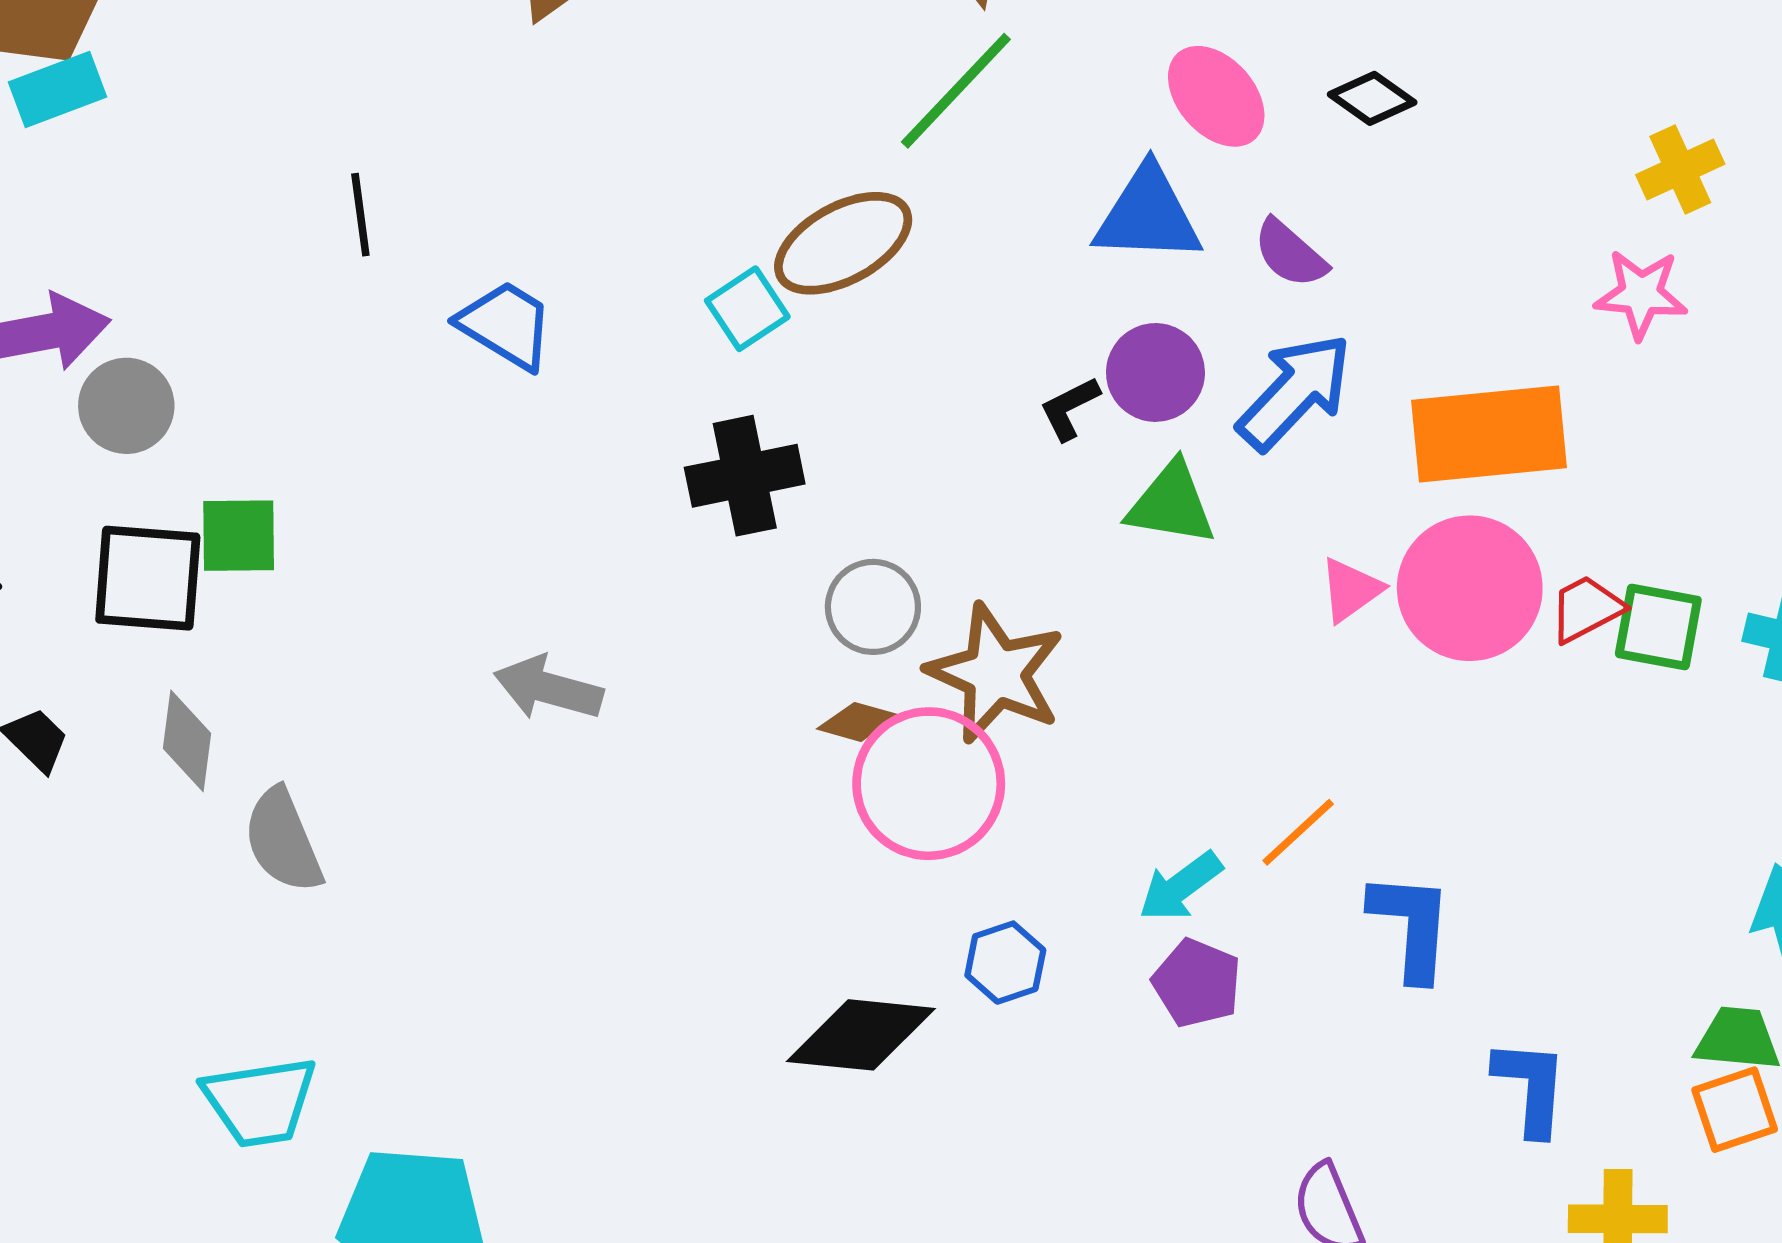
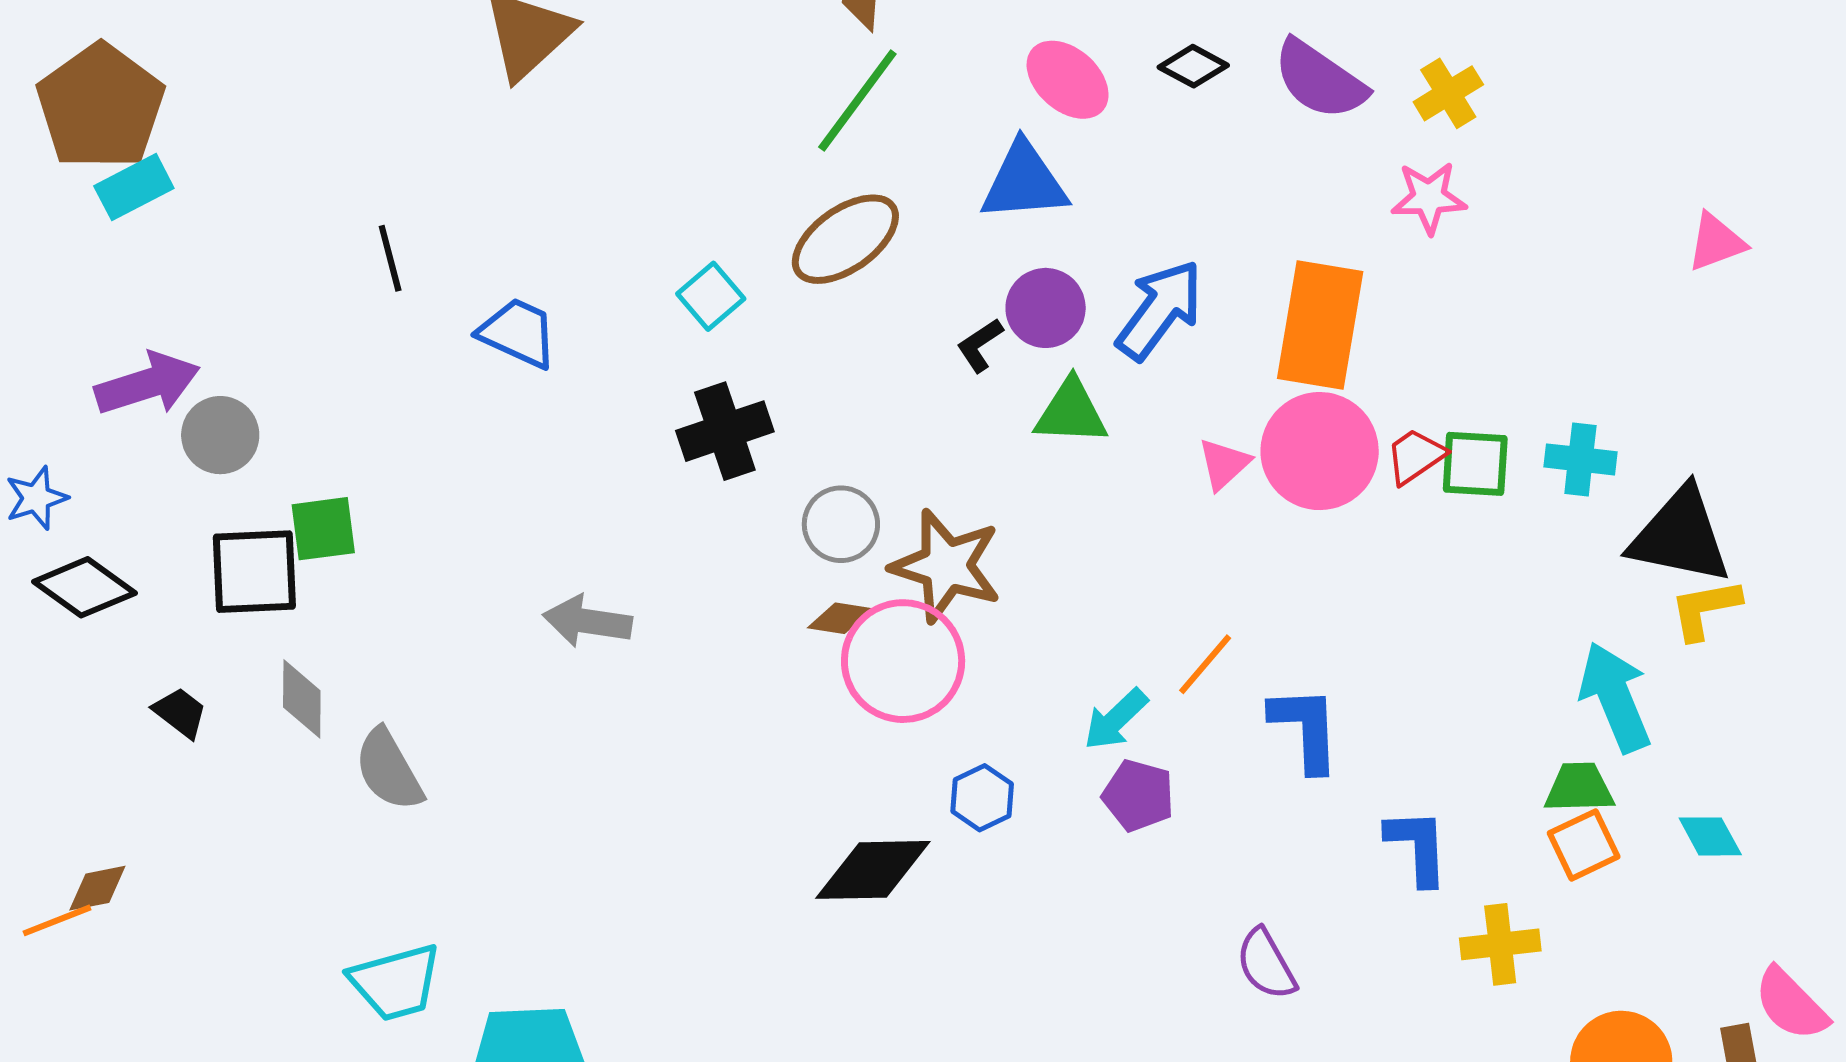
brown ellipse: (843, 243) -> (845, 239), moved
purple semicircle: (1290, 254) -> (1320, 80), moved, size x1.5
orange rectangle: (1489, 434) -> (1320, 325), turned -68

